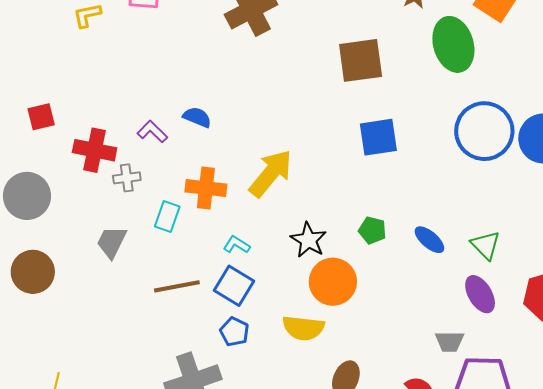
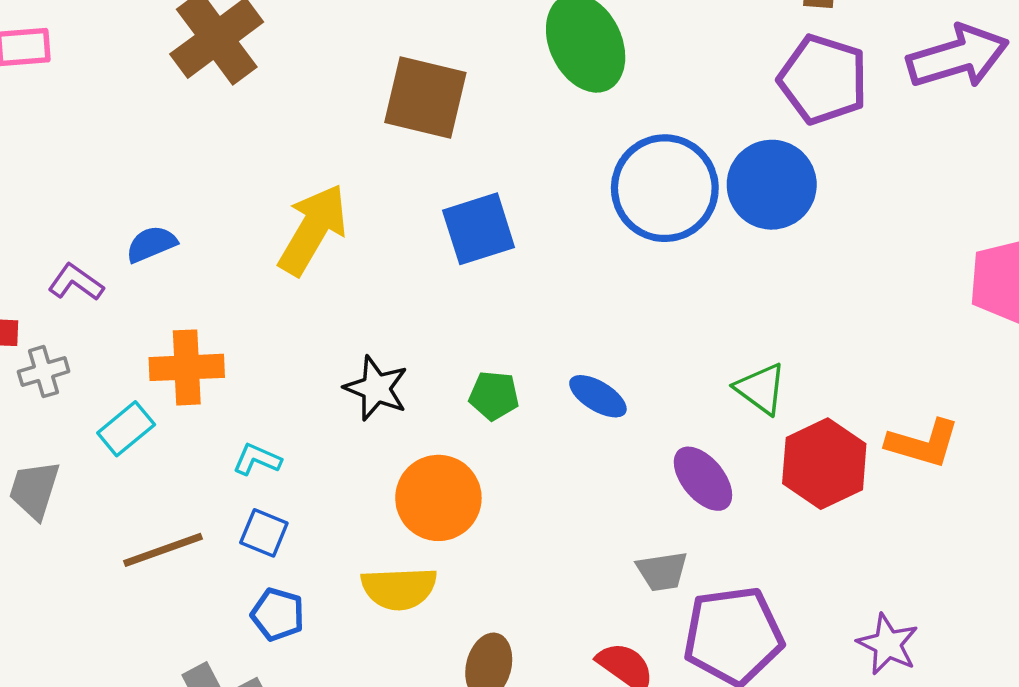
brown square: (361, 60) -> (425, 97), turned 30
blue semicircle: (197, 117) -> (151, 244), turned -36
yellow arrow: (271, 173) -> (313, 229), moved
cyan rectangle: (167, 216) -> (126, 429), turned 40
black star: (308, 240) -> (376, 388), moved
green triangle: (486, 245) -> (761, 389), moved
blue square: (234, 286) -> (264, 533), size x0.7

